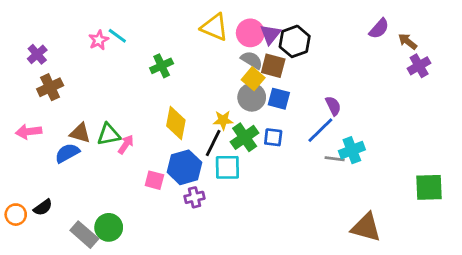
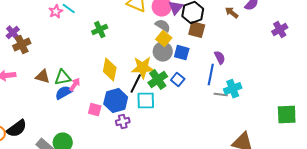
brown arrow: (408, 41) -> (232, 13), moved
purple cross: (37, 54) -> (13, 33), moved
brown square: (273, 66) -> (197, 30), moved
yellow star: (223, 120) -> (143, 68), size x1.6
blue line: (320, 130) -> (211, 75), turned -35
blue square: (273, 137) -> (178, 80), turned 32
blue semicircle: (67, 153) -> (64, 93), moved
black semicircle: (43, 207) -> (17, 129), size x1.5

